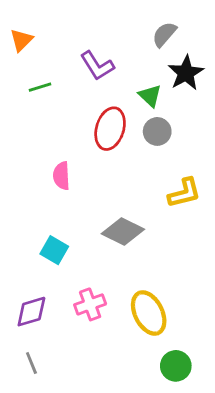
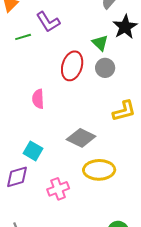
purple L-shape: (97, 66) -> (48, 22), moved
purple diamond: (31, 312) -> (17, 177), moved
yellow ellipse: (149, 313) -> (99, 170), moved, turned -64

